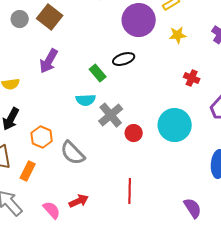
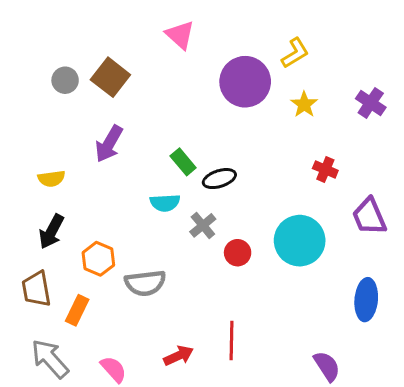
yellow star: (178, 35) -> (304, 104), turned -30
black ellipse: (124, 59) -> (219, 179), moved
gray cross: (111, 115) -> (203, 225), size x0.7
gray semicircle: (73, 153) -> (145, 283), turned -52
red arrow: (79, 201) -> (179, 356), moved

